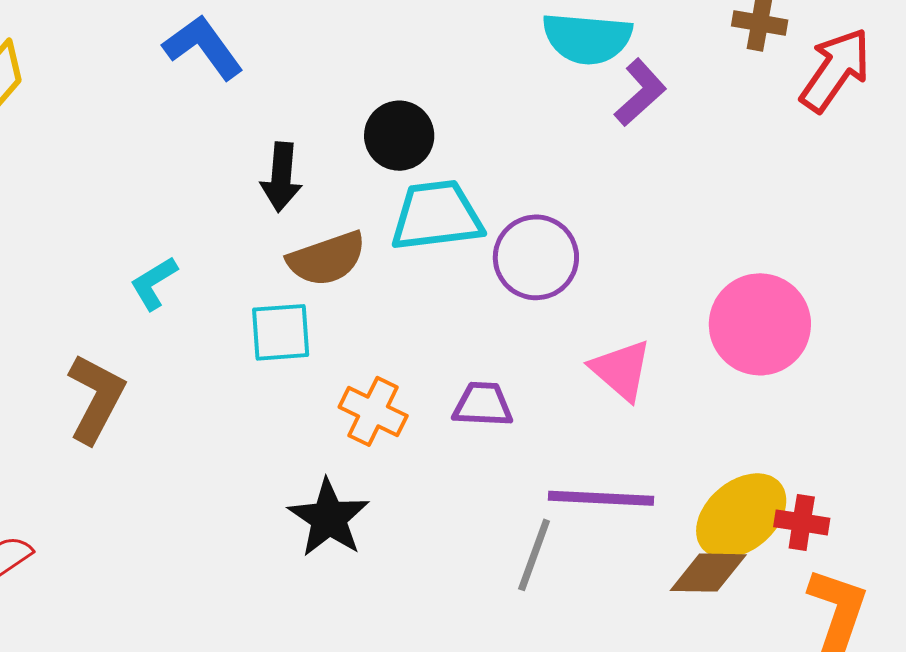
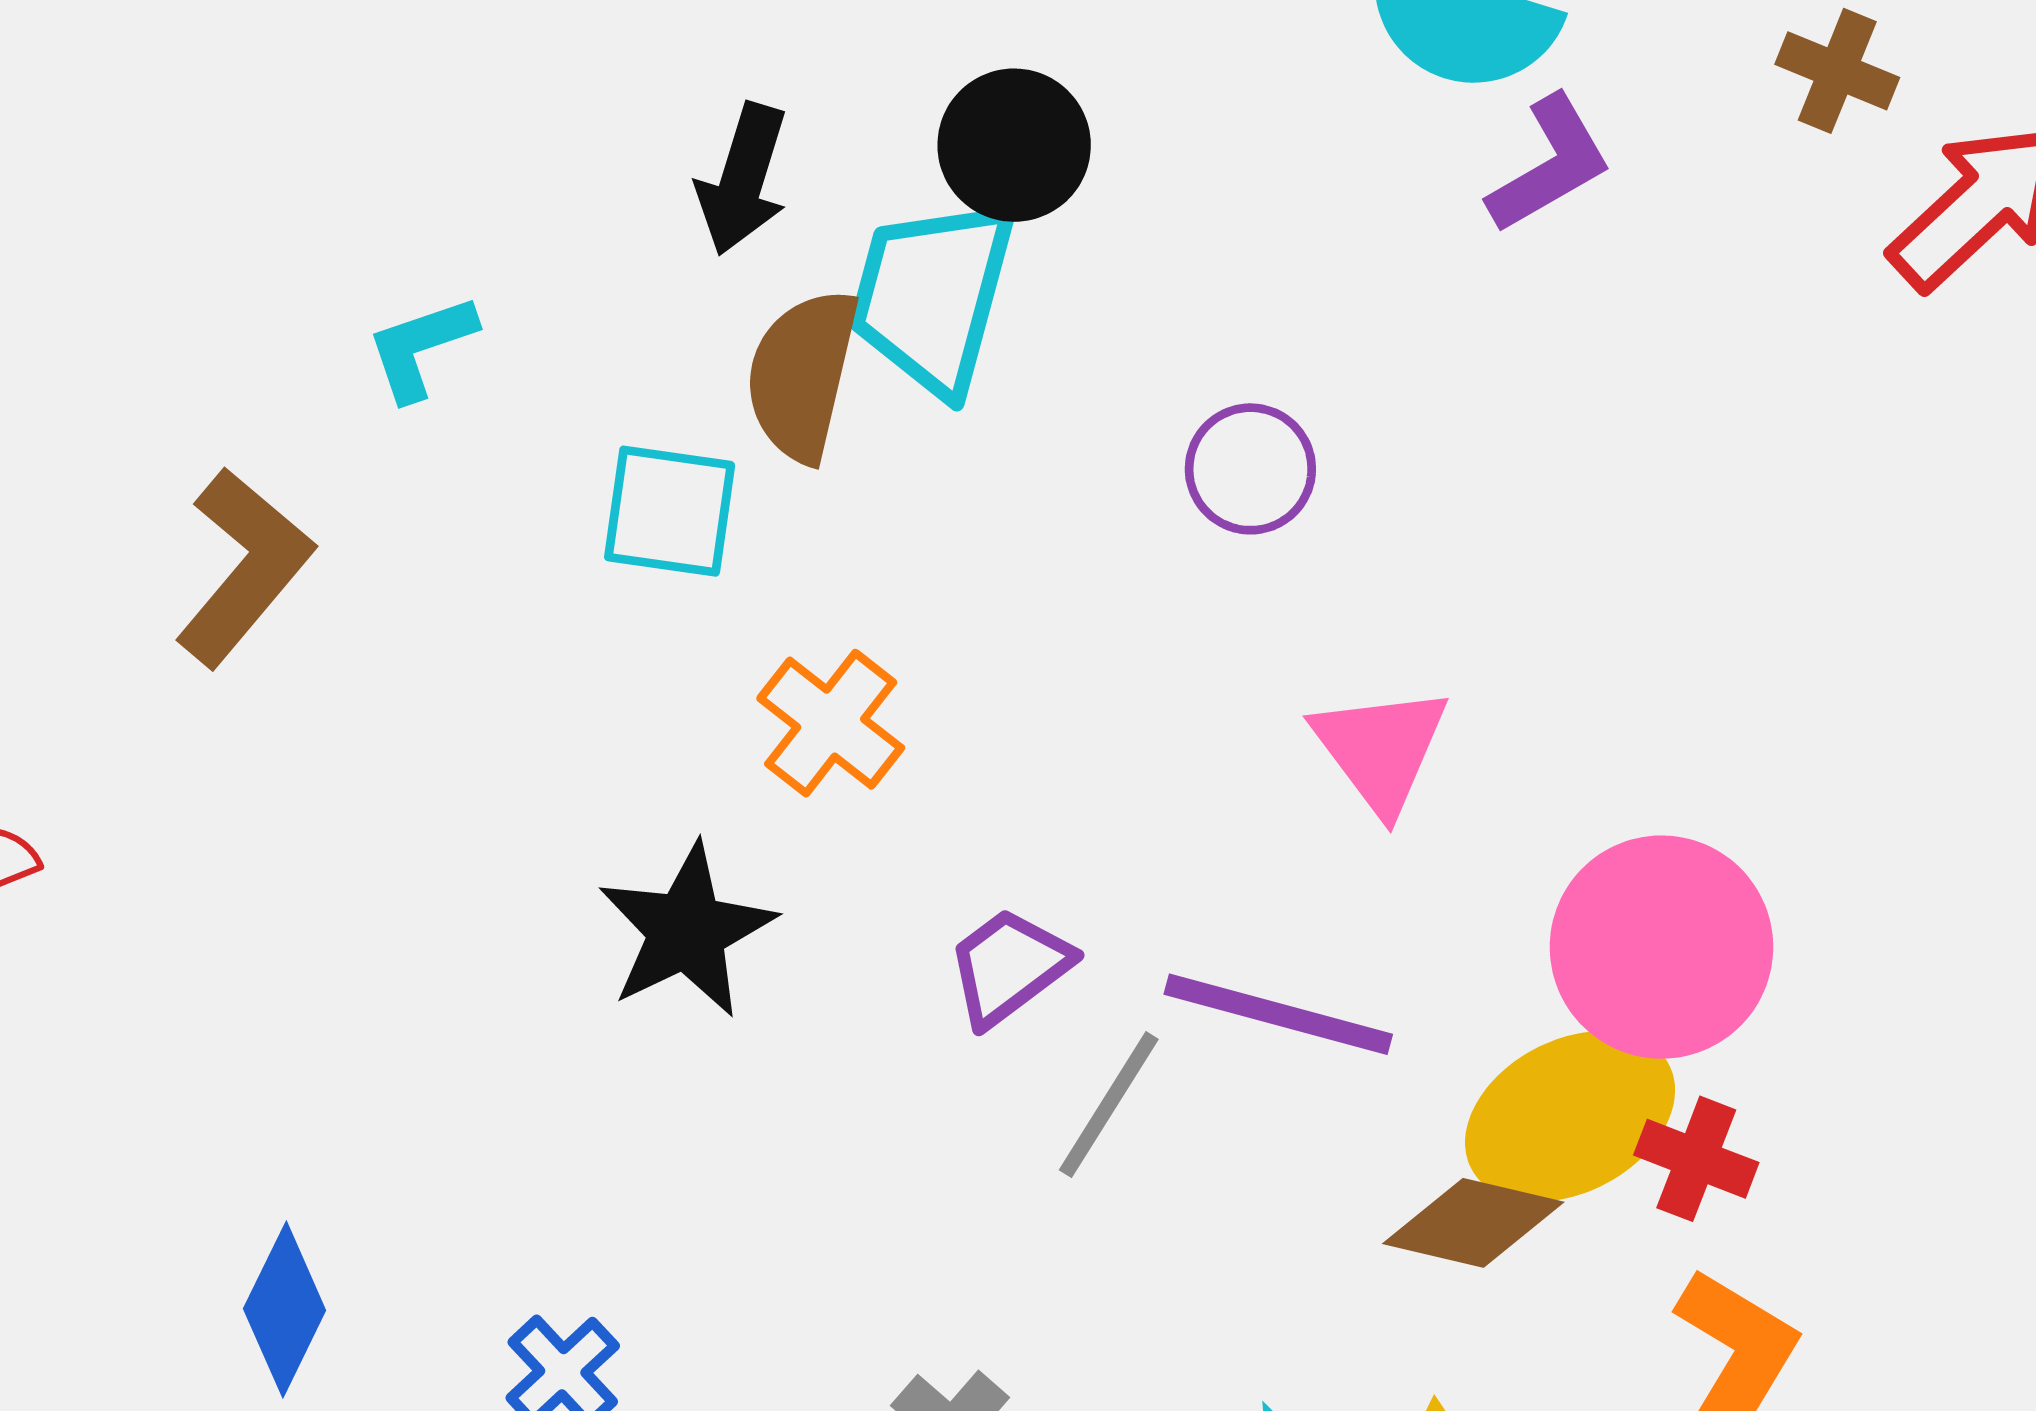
cyan trapezoid: (437, 216) -> (932, 296), moved, turned -80
purple circle: (536, 257) -> (1250, 469), size x0.7
brown semicircle: (327, 259) -> (802, 375), turned 110
pink circle: (760, 324) -> (1661, 947), moved
purple trapezoid: (483, 404) -> (1009, 967), moved, turned -52

